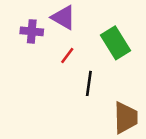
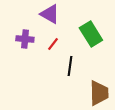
purple cross: (32, 31) -> (25, 39), moved

